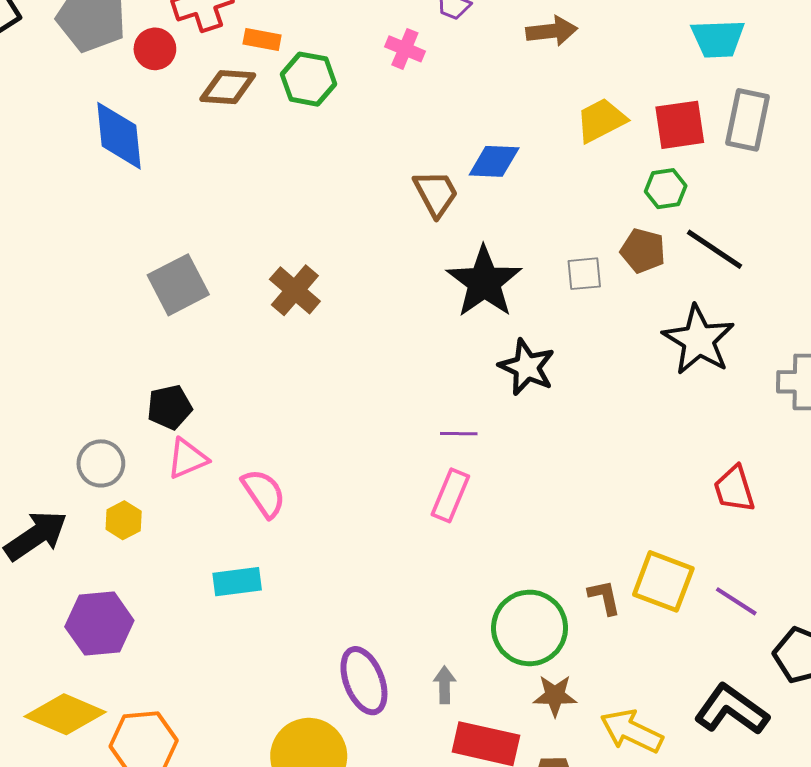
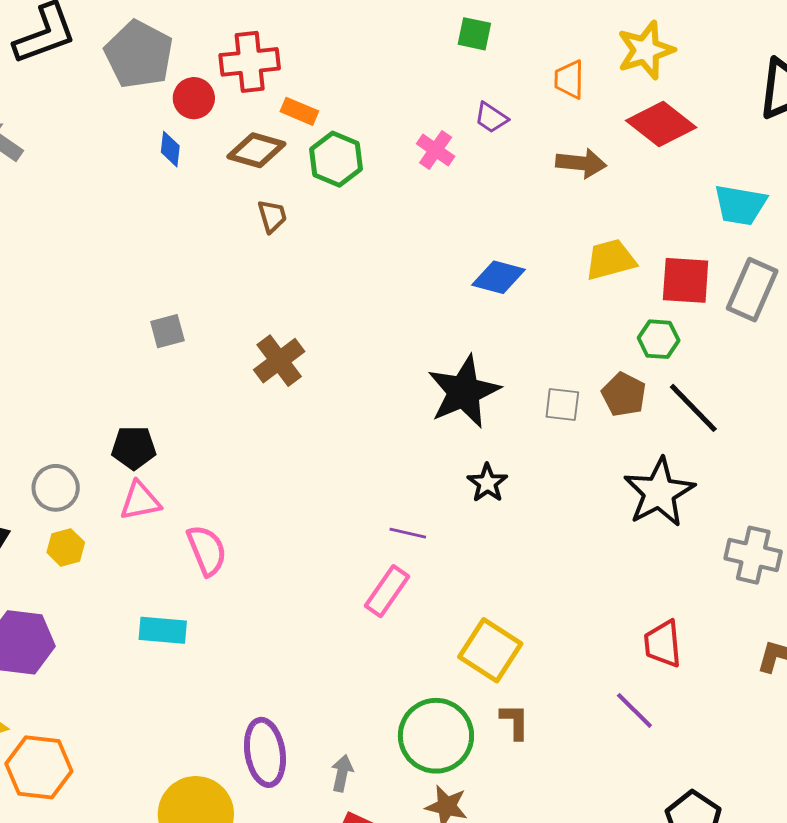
blue diamond: (119, 136) -> (170, 149), moved, size x0.5
brown trapezoid: (436, 193) -> (272, 216), moved, size x0.7
gray square: (178, 285) -> (167, 331), size x0.6
black star: (527, 367) -> (487, 483), size x0.7
yellow square: (663, 581) -> (490, 650), moved
purple line: (736, 601) -> (634, 710), moved

